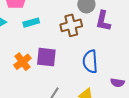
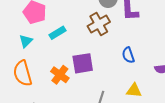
blue semicircle: (90, 61) -> (128, 55), size x0.7

